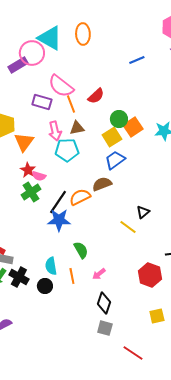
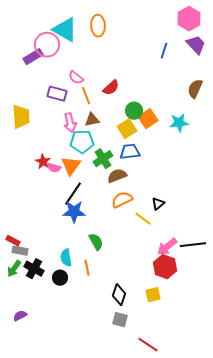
blue line: (137, 60) -> (164, 51), moved, turned -49
pink semicircle: (61, 86) -> (76, 78), size x0.6
orange triangle: (24, 142) -> (71, 166), moved
blue trapezoid: (115, 160) -> (130, 152), turned 30
green cross: (31, 192) -> (103, 159), moved
orange semicircle: (80, 197) -> (122, 200), moved
pink arrow: (99, 274) -> (167, 247), moved, size x1.5
yellow square: (157, 316) -> (153, 295), moved

